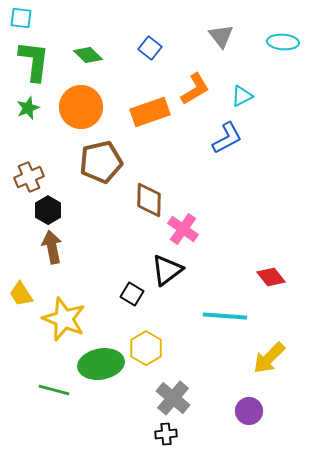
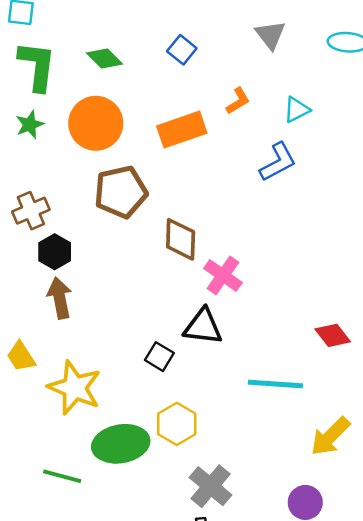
orange L-shape: (195, 89) -> (238, 101), size x0.7
black triangle: (167, 270) -> (203, 327), turned 44

